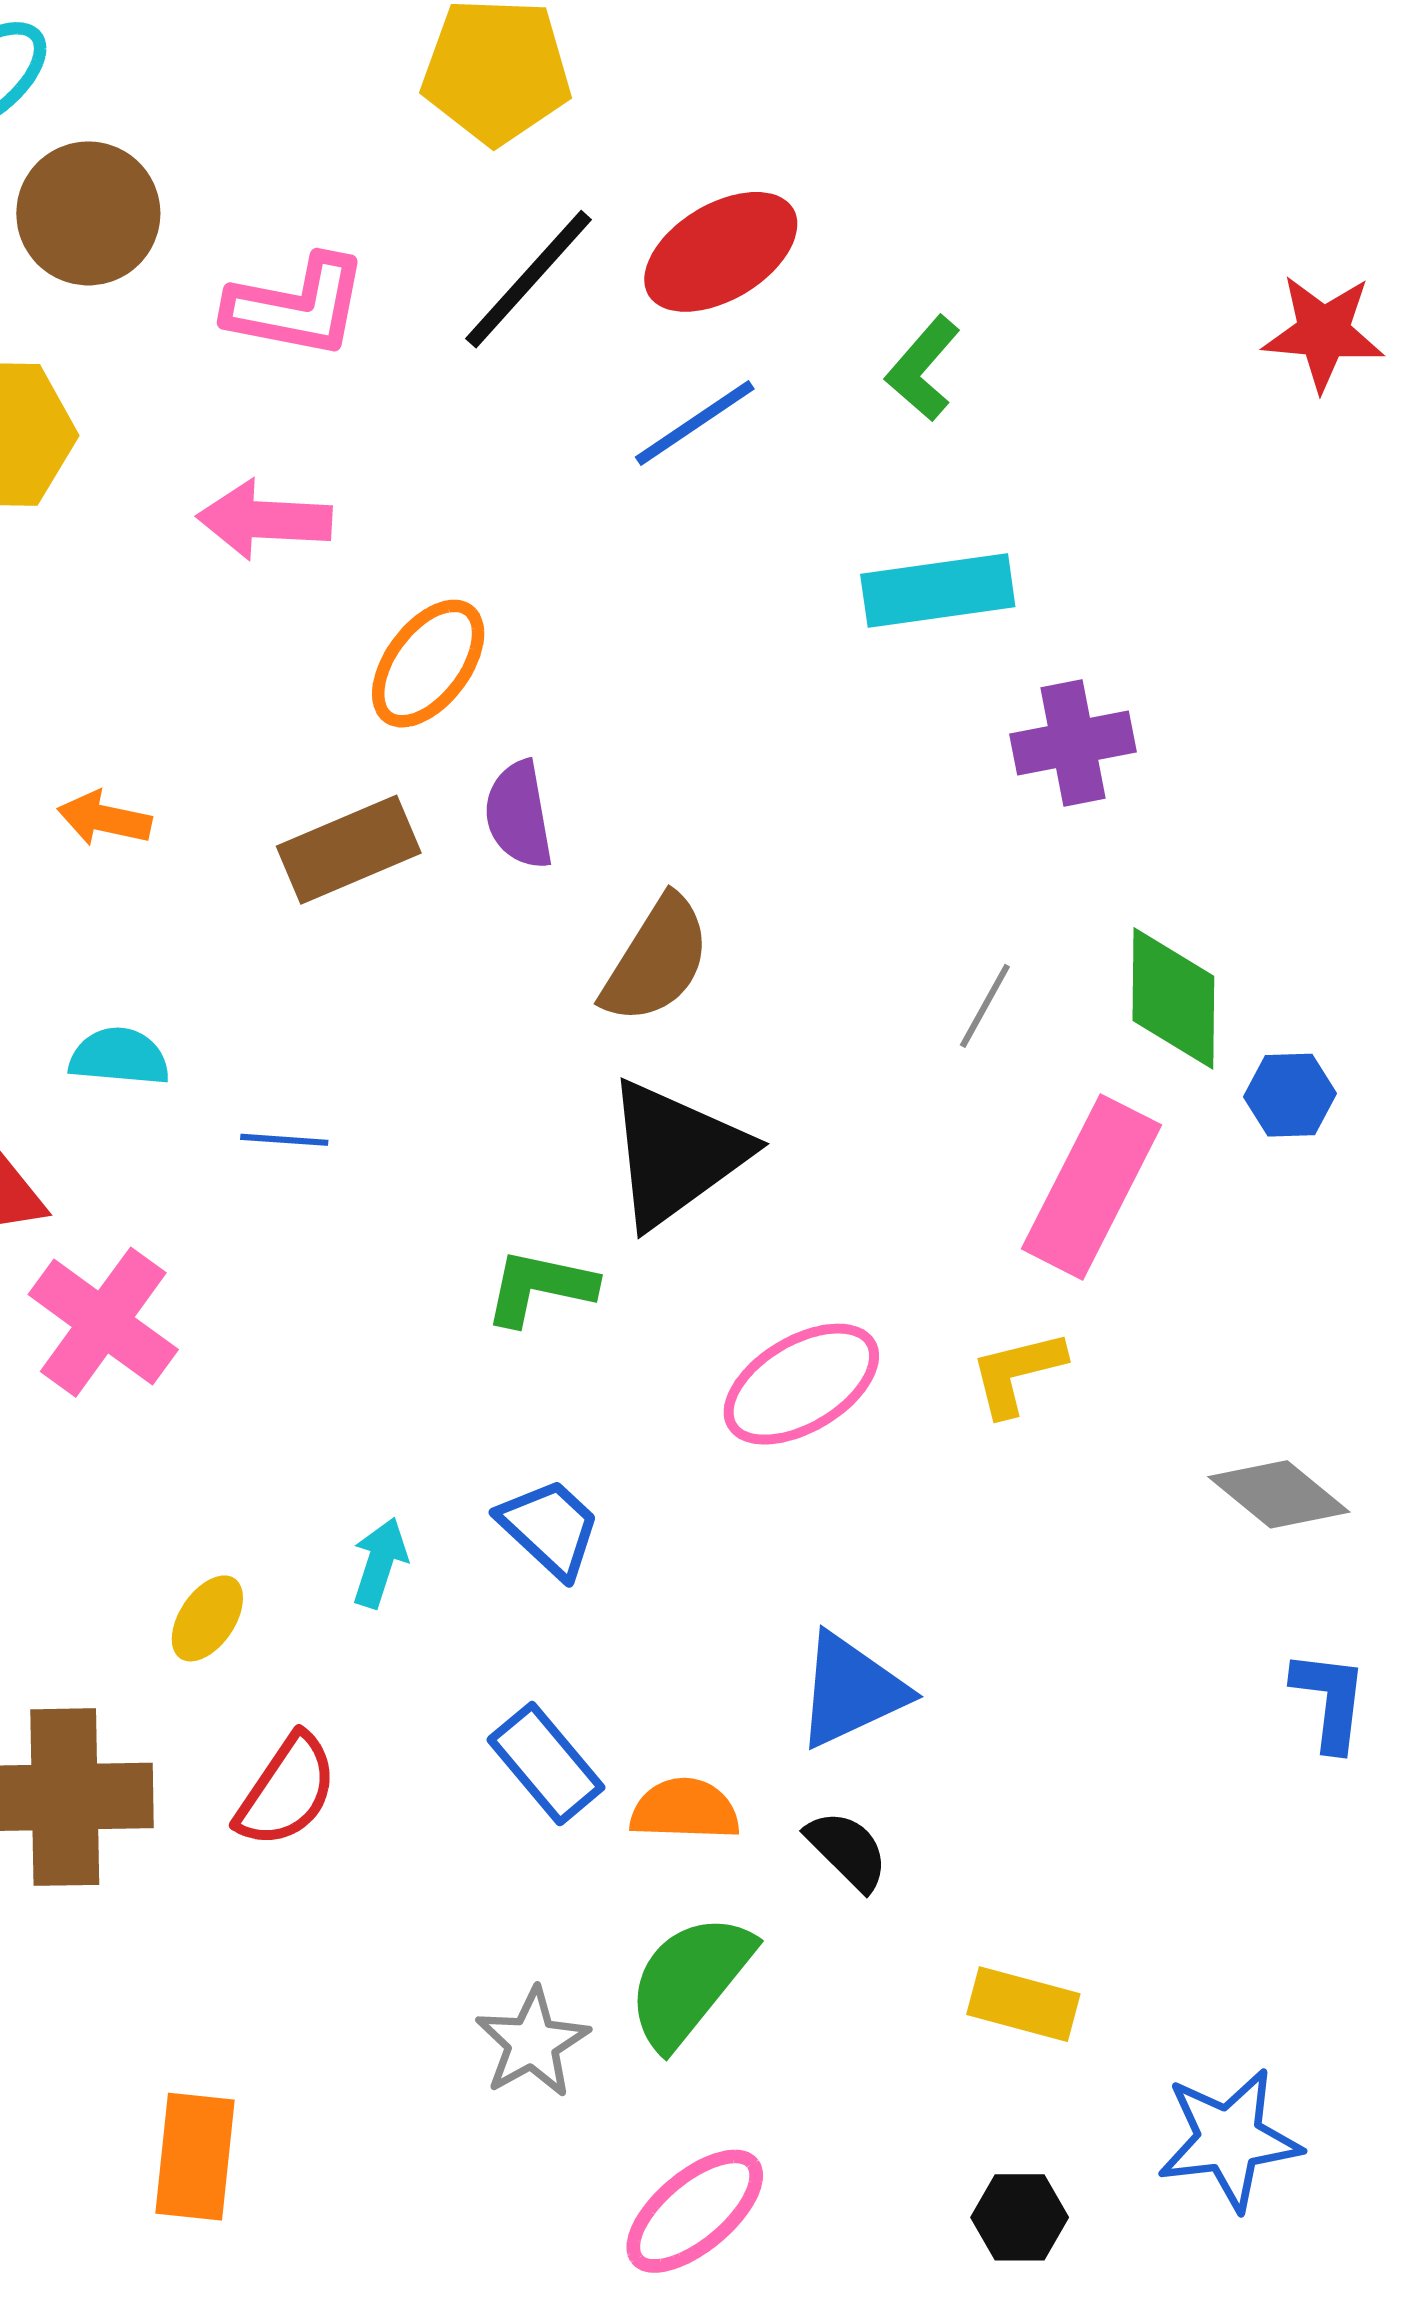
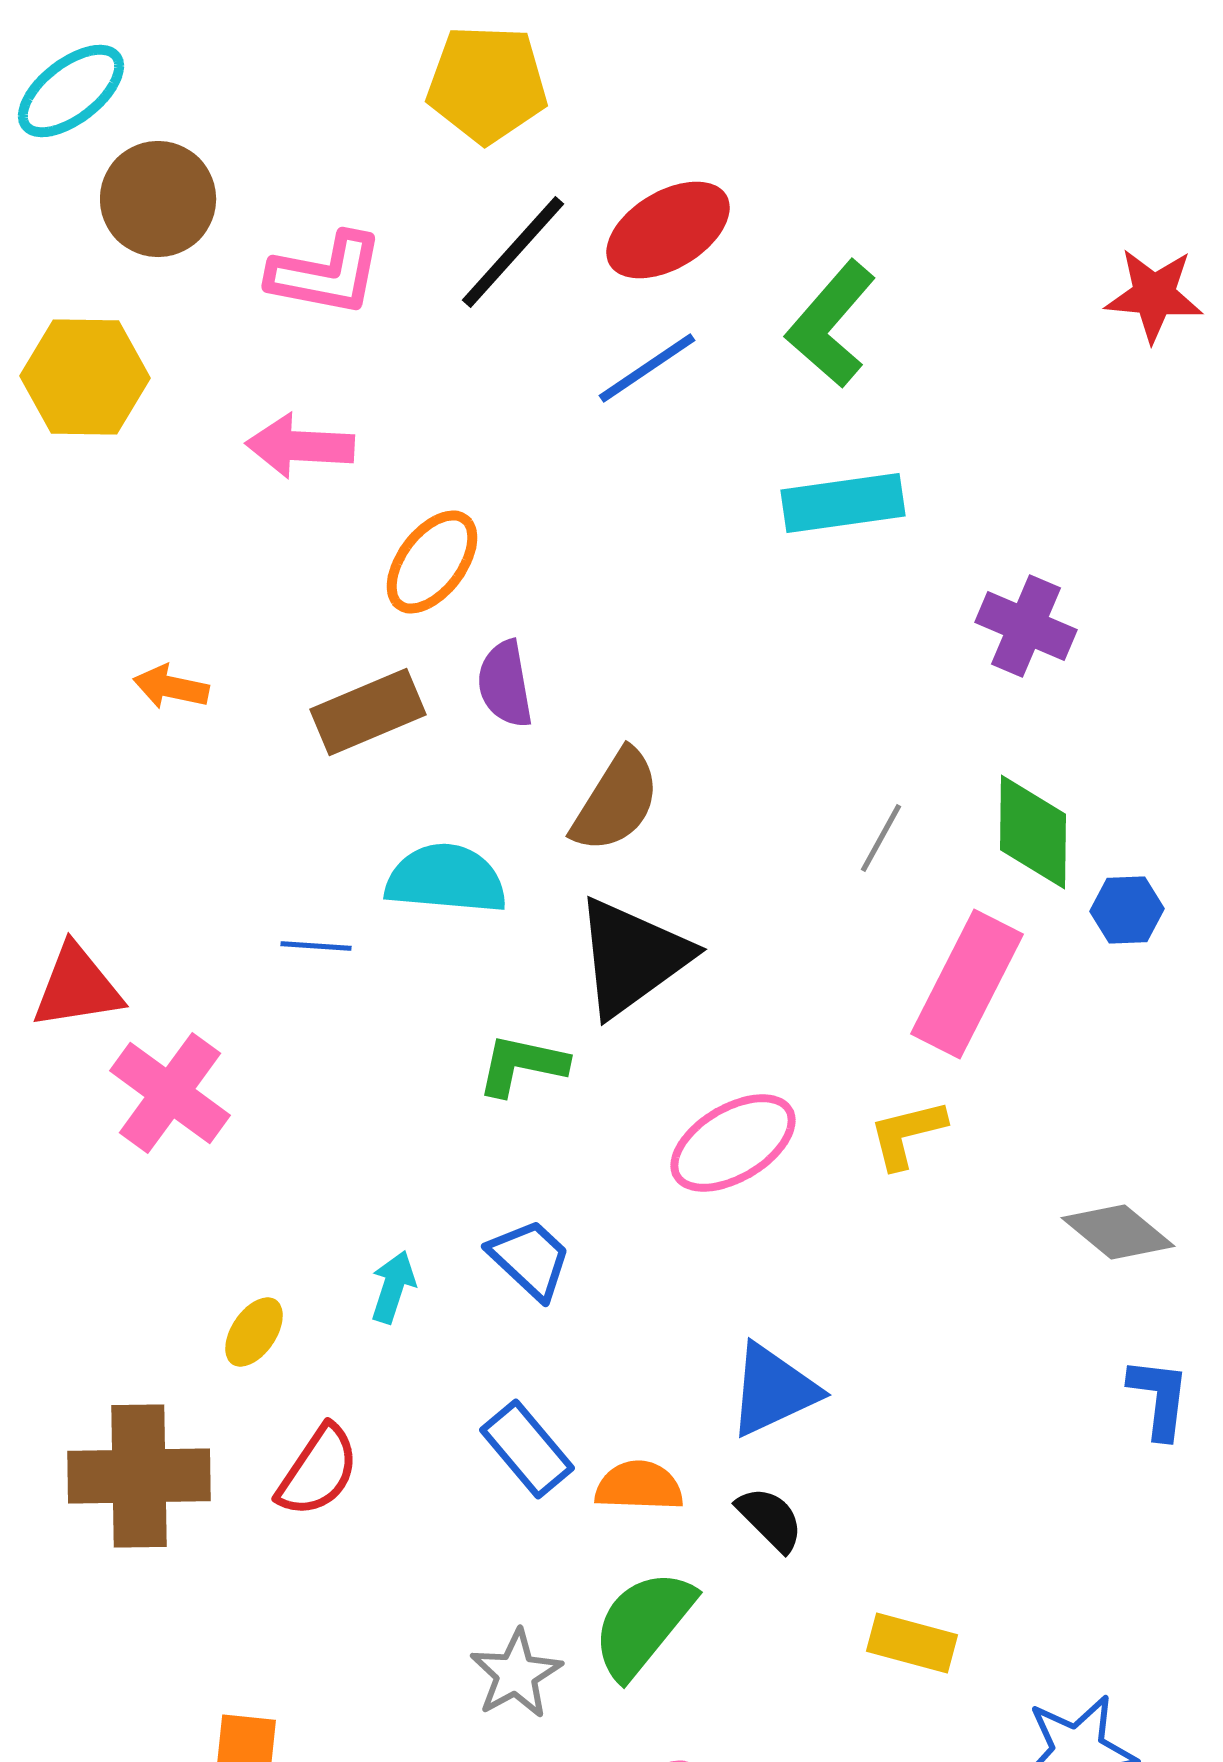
green L-shape: (923, 368) -> (831, 324), size x1.5
purple cross: (1073, 743) -> (1026, 626), moved, turned 34
cyan semicircle: (119, 1057) -> (446, 879), moved, size x1.5

